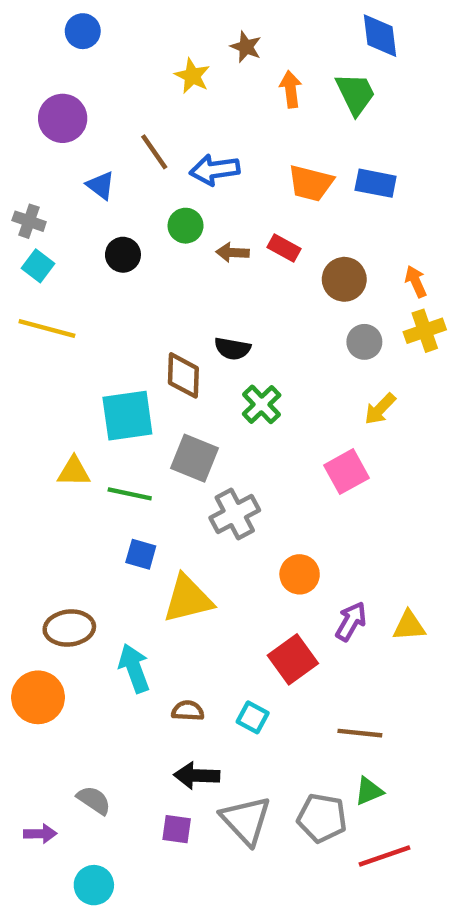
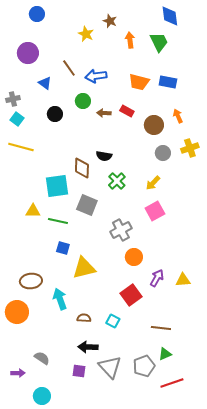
gray cross: (29, 221) -> (13, 99), turned -32
orange arrow: (416, 282) -> (178, 116), moved
yellow arrow: (380, 409) -> (153, 183), moved
gray cross: (235, 514) -> (121, 230), moved
gray pentagon: (322, 818) -> (144, 366), turned -30

